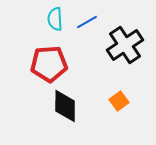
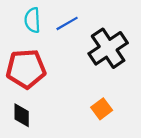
black diamond: (65, 106) -> (22, 115), moved, size x0.7

